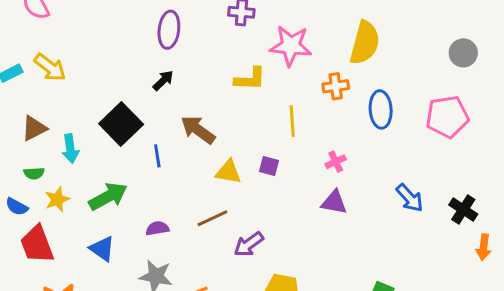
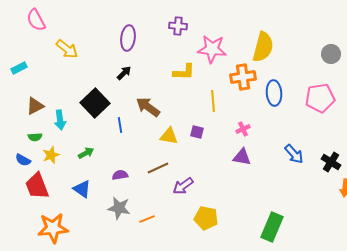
yellow arrow: (50, 67) -> (67, 49), moved
orange cross: (336, 86) -> (243, 77), size x1.4
green arrow: (108, 196) -> (86, 153), size x0.6

